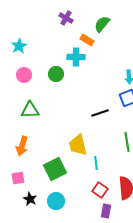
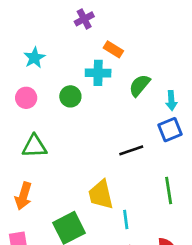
purple cross: (66, 18) -> (84, 19), turned 32
green semicircle: (102, 24) -> (140, 85), moved
cyan star: (19, 46) -> (34, 58), moved

